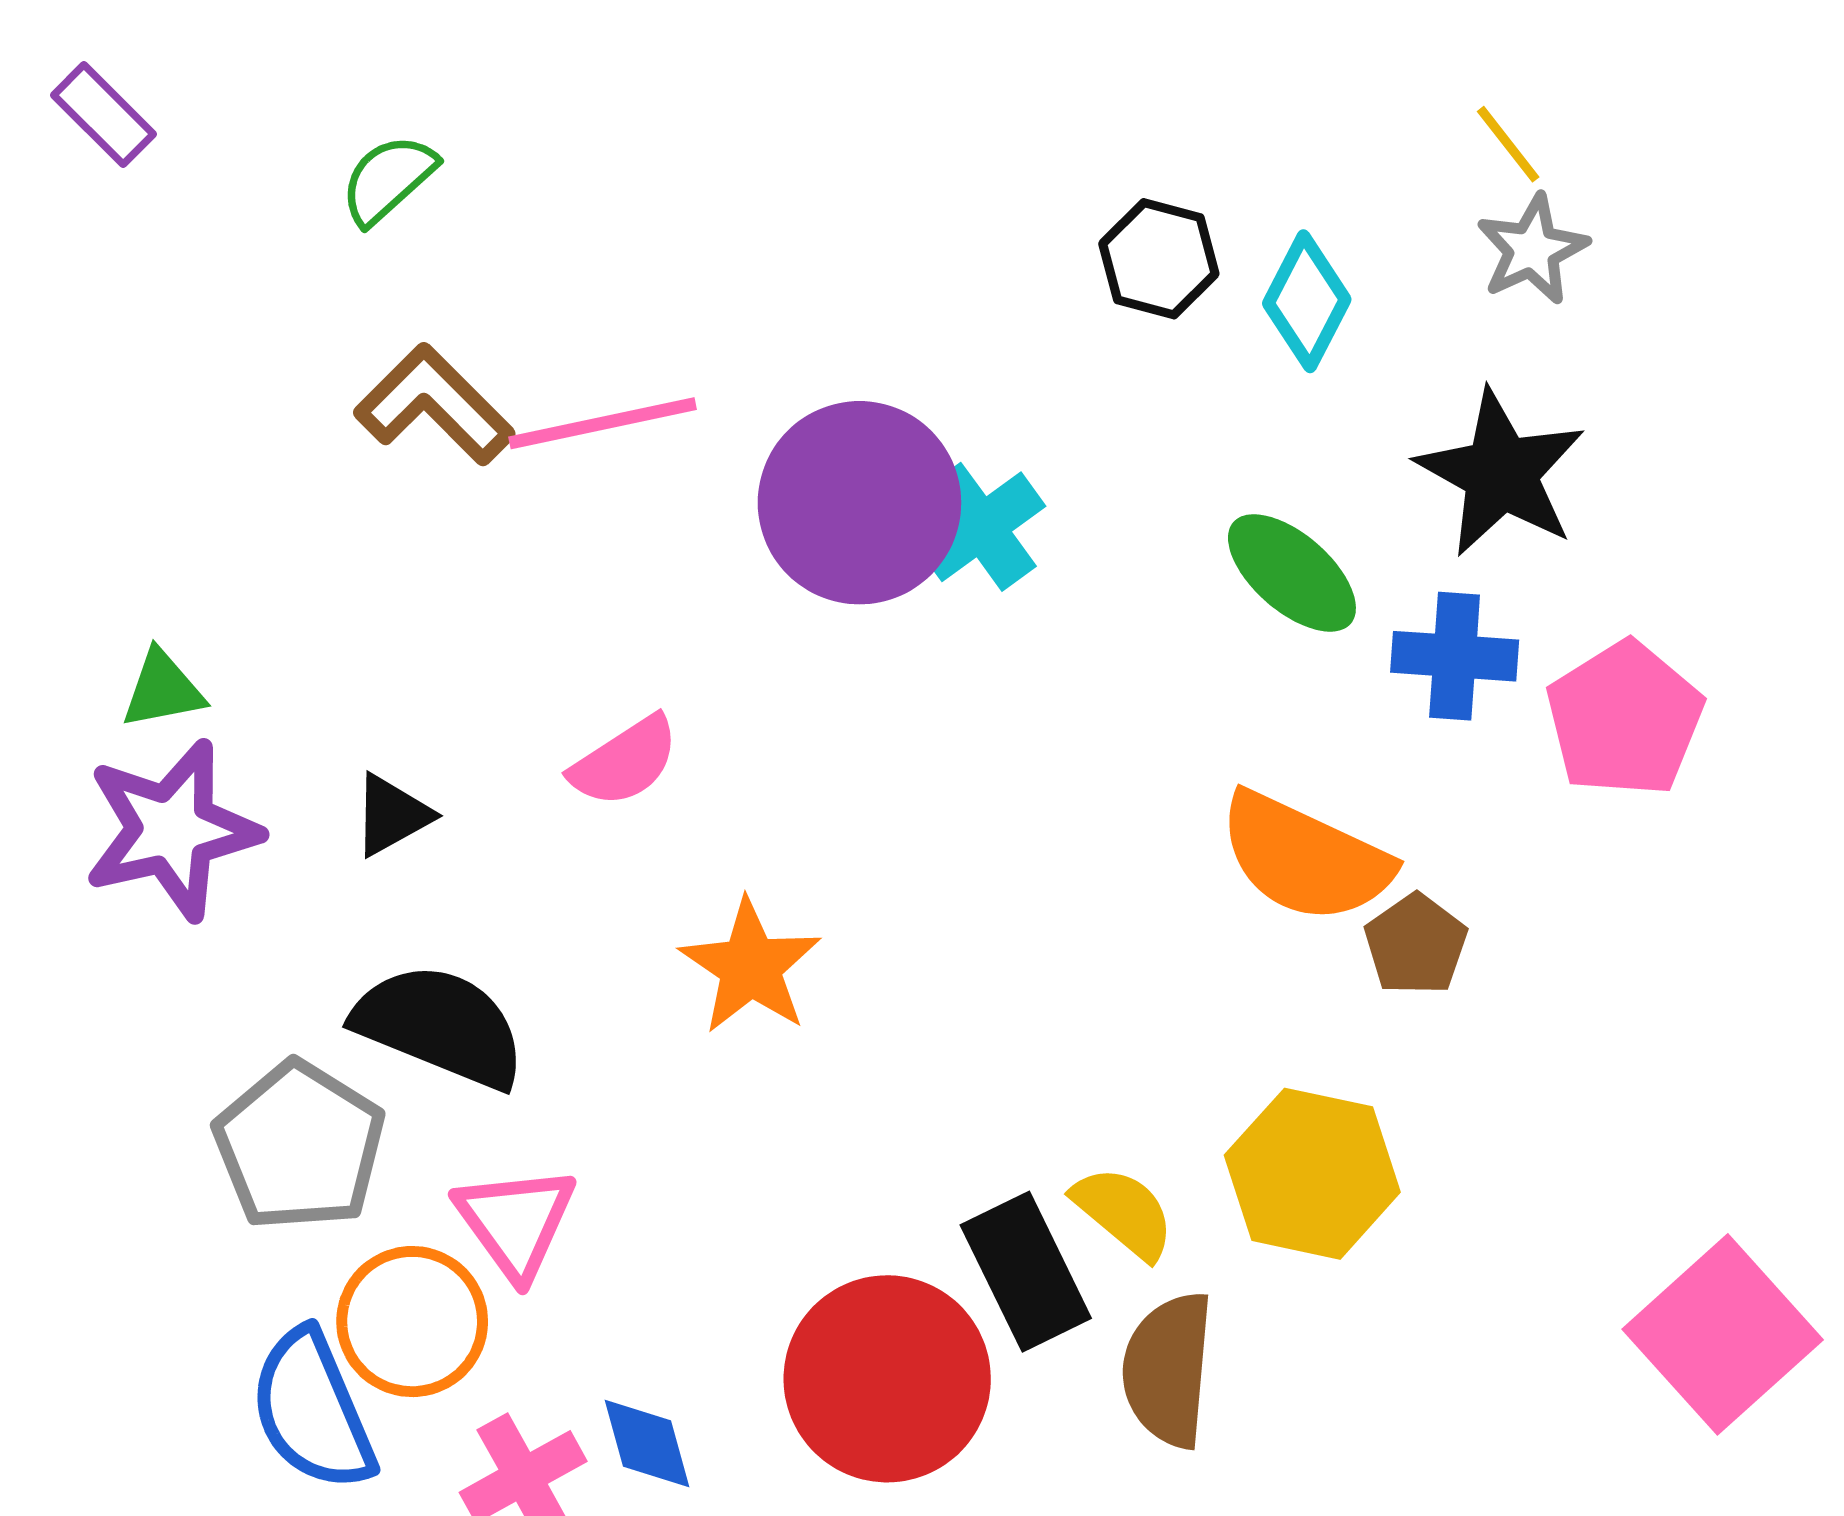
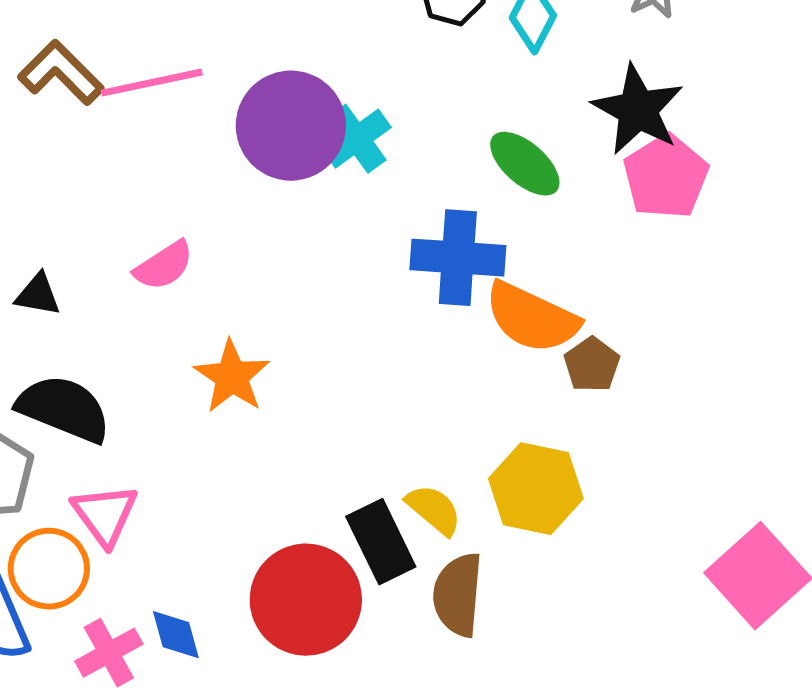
blue cross: (1455, 656) -> (458, 258), moved, size x1.4
pink pentagon: (1625, 719) -> (666, 177), moved
black triangle: (392, 815) -> (38, 295), turned 39

